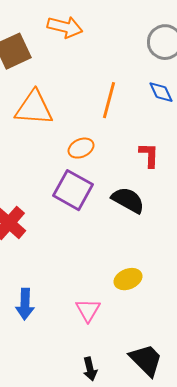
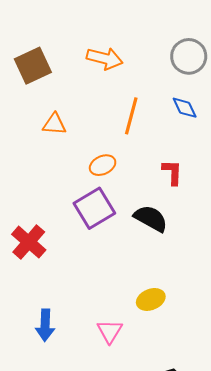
orange arrow: (65, 27) -> (105, 58), moved
orange triangle: (34, 108) -> (54, 124), size x0.6
purple square: (73, 190) -> (94, 208), turned 30

